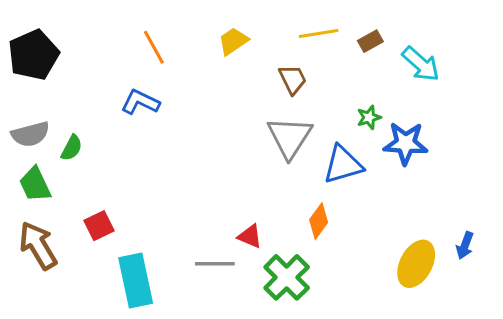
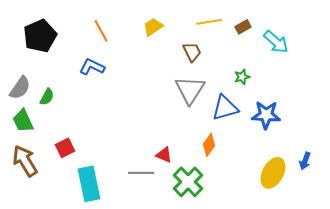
black pentagon: (33, 55) -> (40, 36), moved
gray semicircle: (30, 134) -> (20, 88), turned -40
blue star: (405, 143) -> (266, 115), moved

